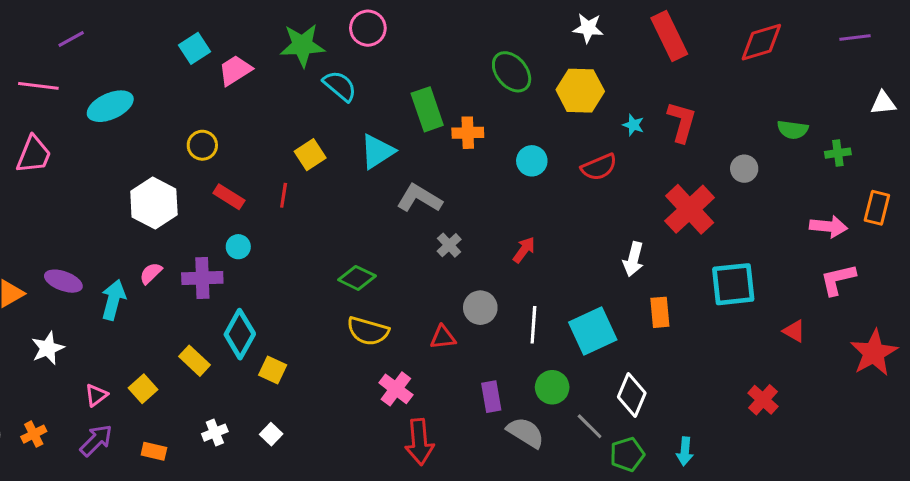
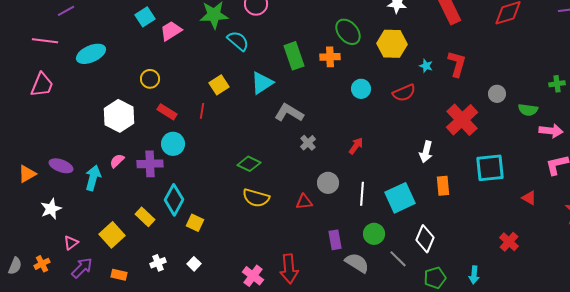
green semicircle: (793, 130) -> (528, 110), moved
orange cross: (468, 133) -> (330, 57), moved
cyan circle: (238, 247) -> (173, 144), size x1.5
yellow square: (143, 389) -> (112, 235), size x1.4
pink cross: (396, 389) -> (253, 276), moved
pink triangle: (96, 395) -> (71, 243), moved
cyan arrow: (685, 451) -> (474, 275), moved
green pentagon: (627, 454) -> (435, 278), moved

